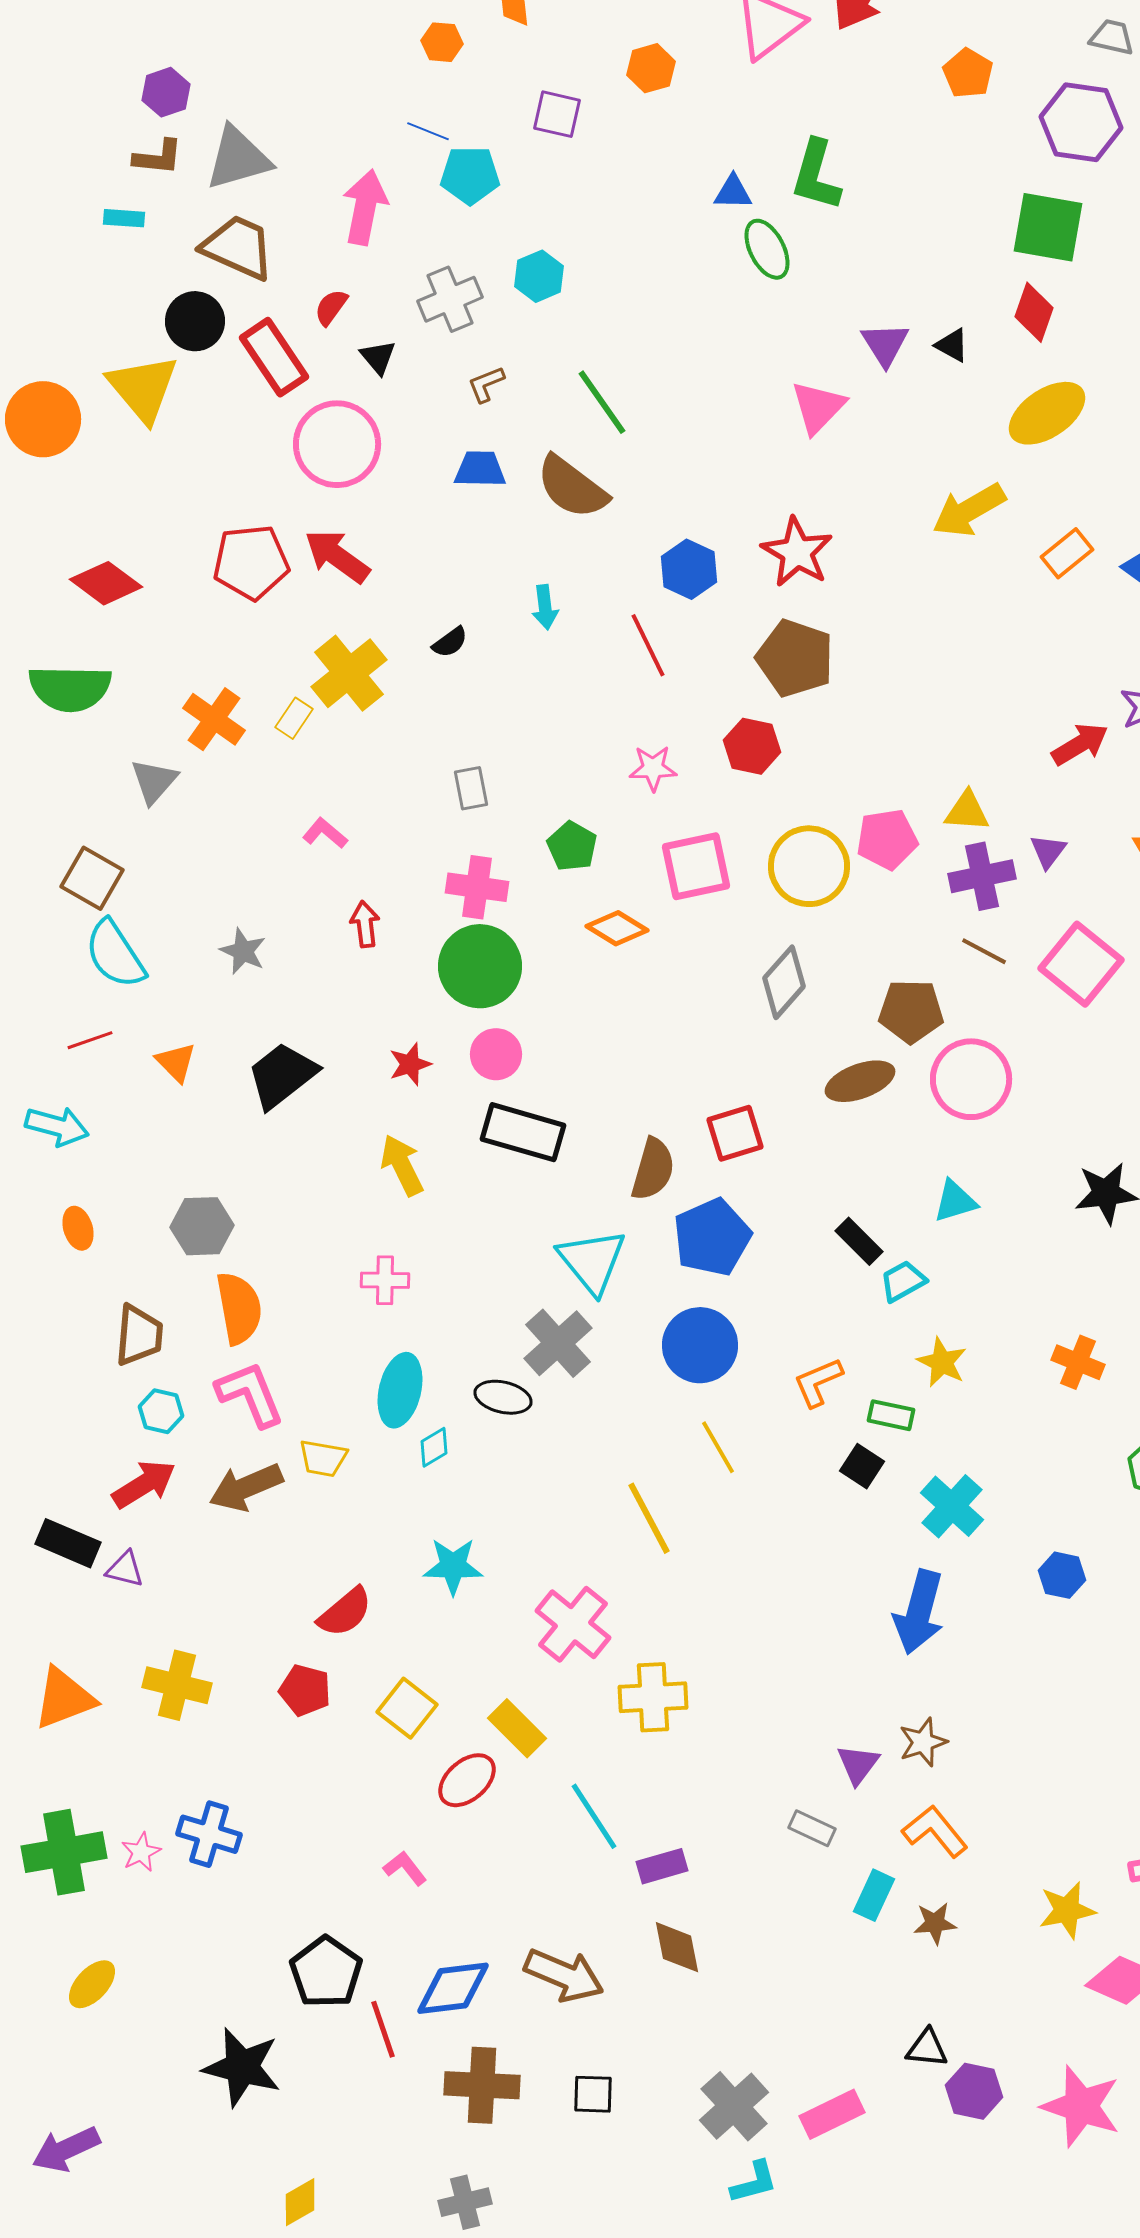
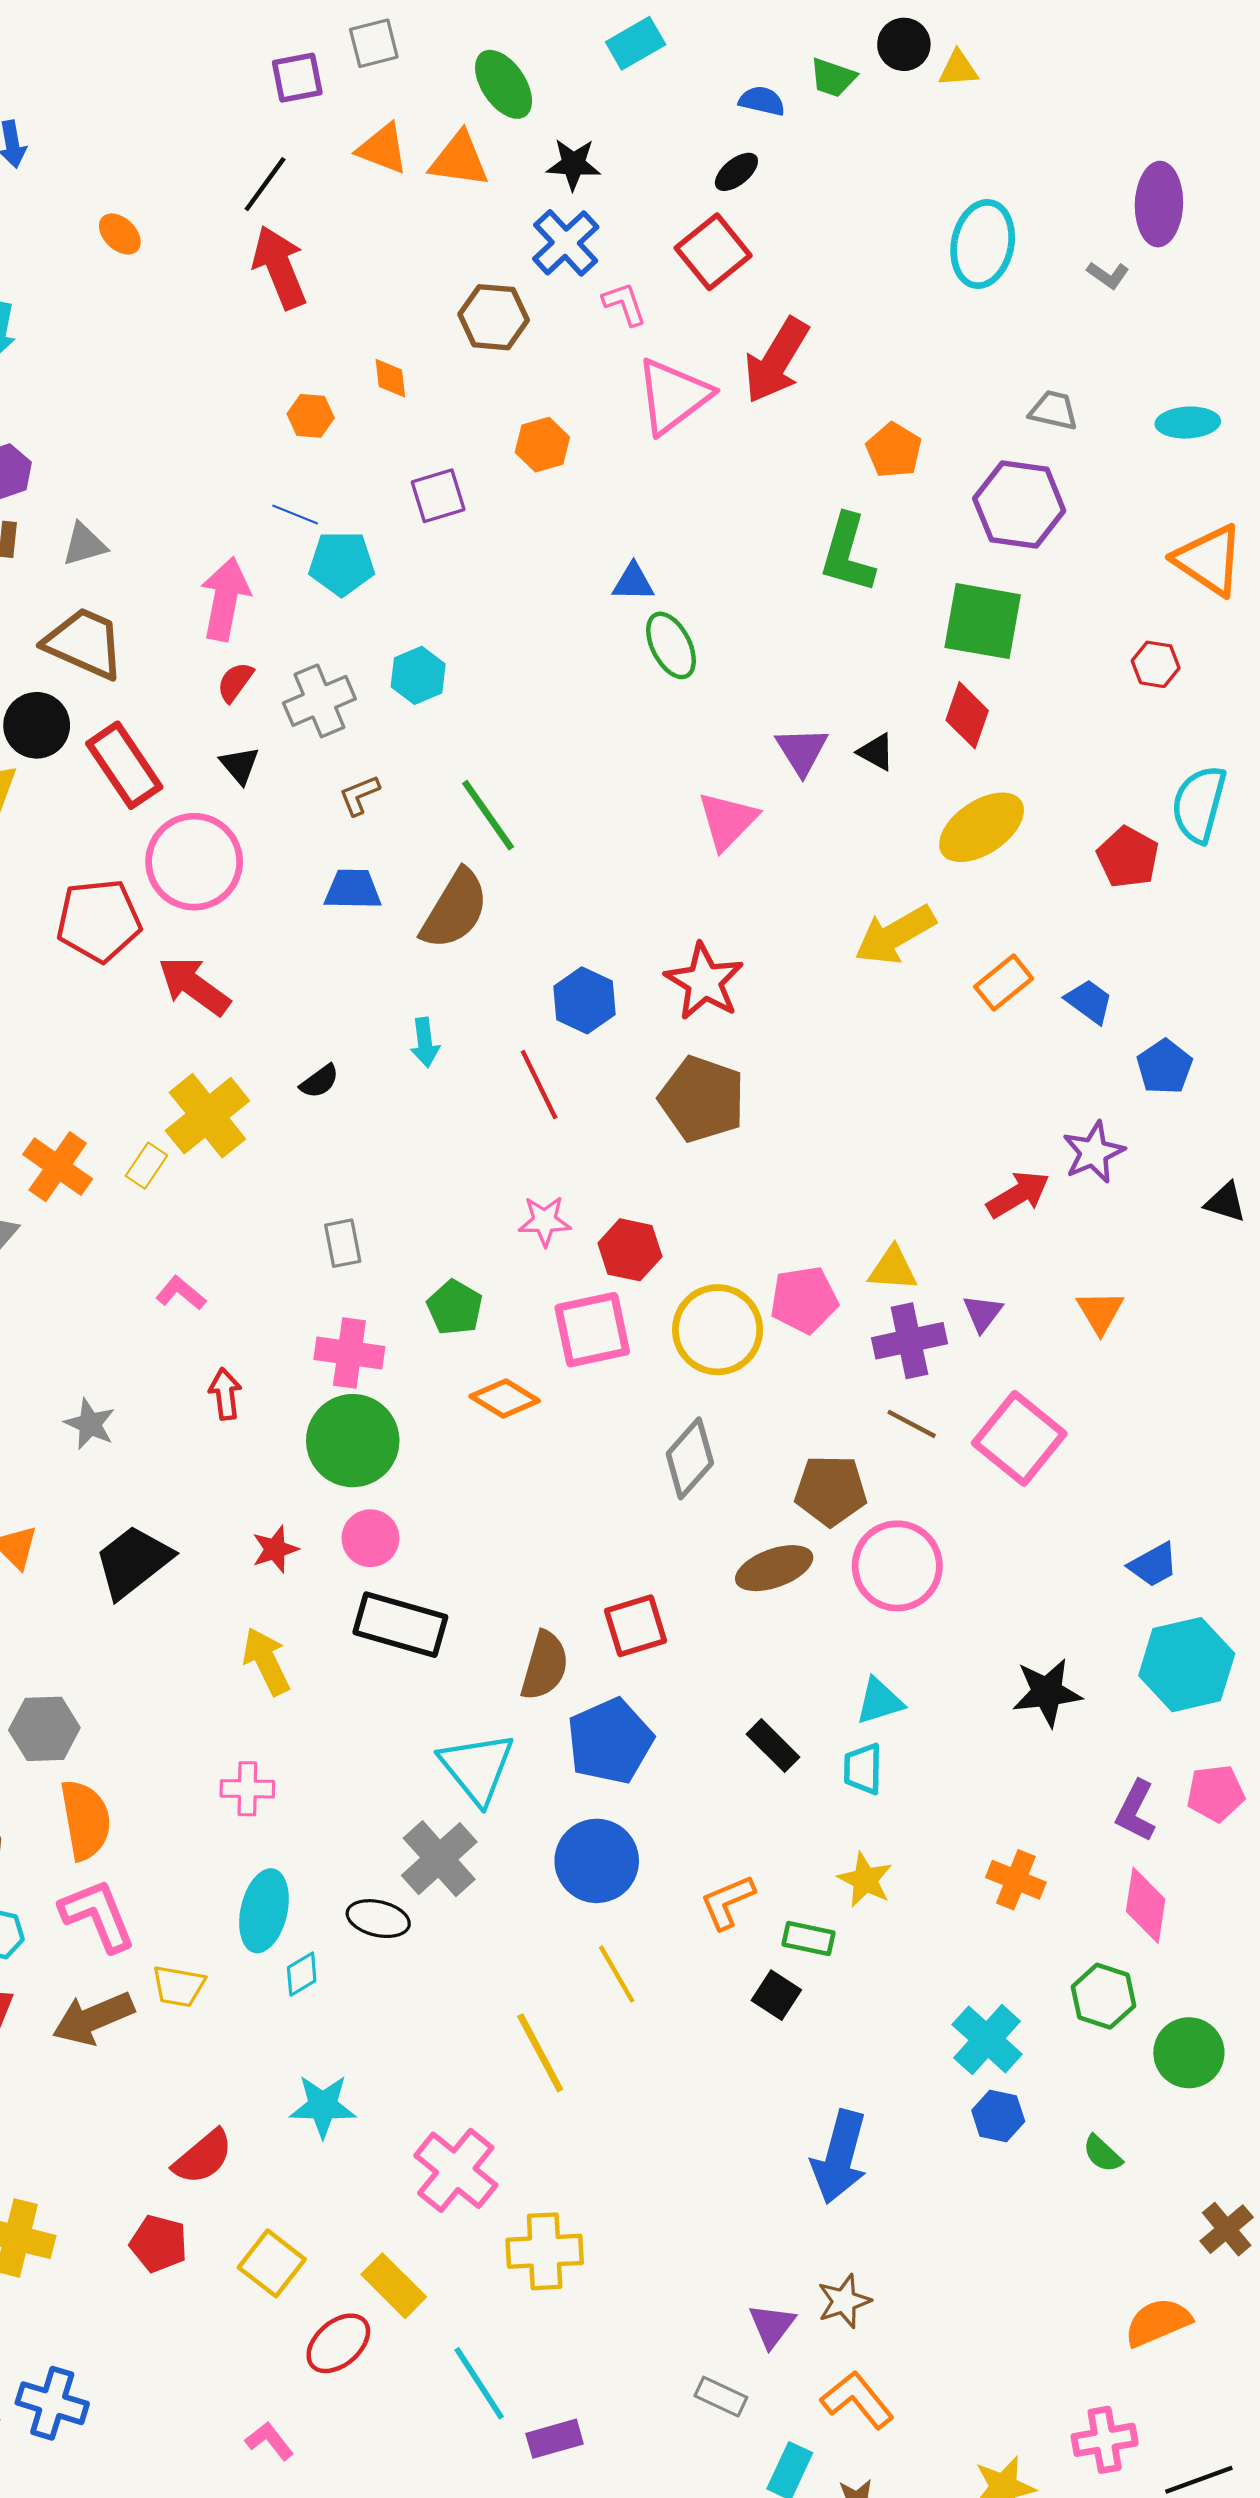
purple square: (557, 114) -> (438, 496), turned -30
gray triangle: (238, 158) -> (84, 545), size x0.6
green L-shape: (816, 175) -> (847, 553), moved
red semicircle: (331, 307) -> (235, 682), moved
brown semicircle: (572, 487) -> (455, 909), turned -96
red pentagon: (251, 562) -> (99, 920), moved
red hexagon: (752, 746) -> (630, 1250), moved
cyan trapezoid: (903, 1281) -> (863, 1769), moved, turned -60
cyan cross: (952, 1506) -> (987, 2039), moved

